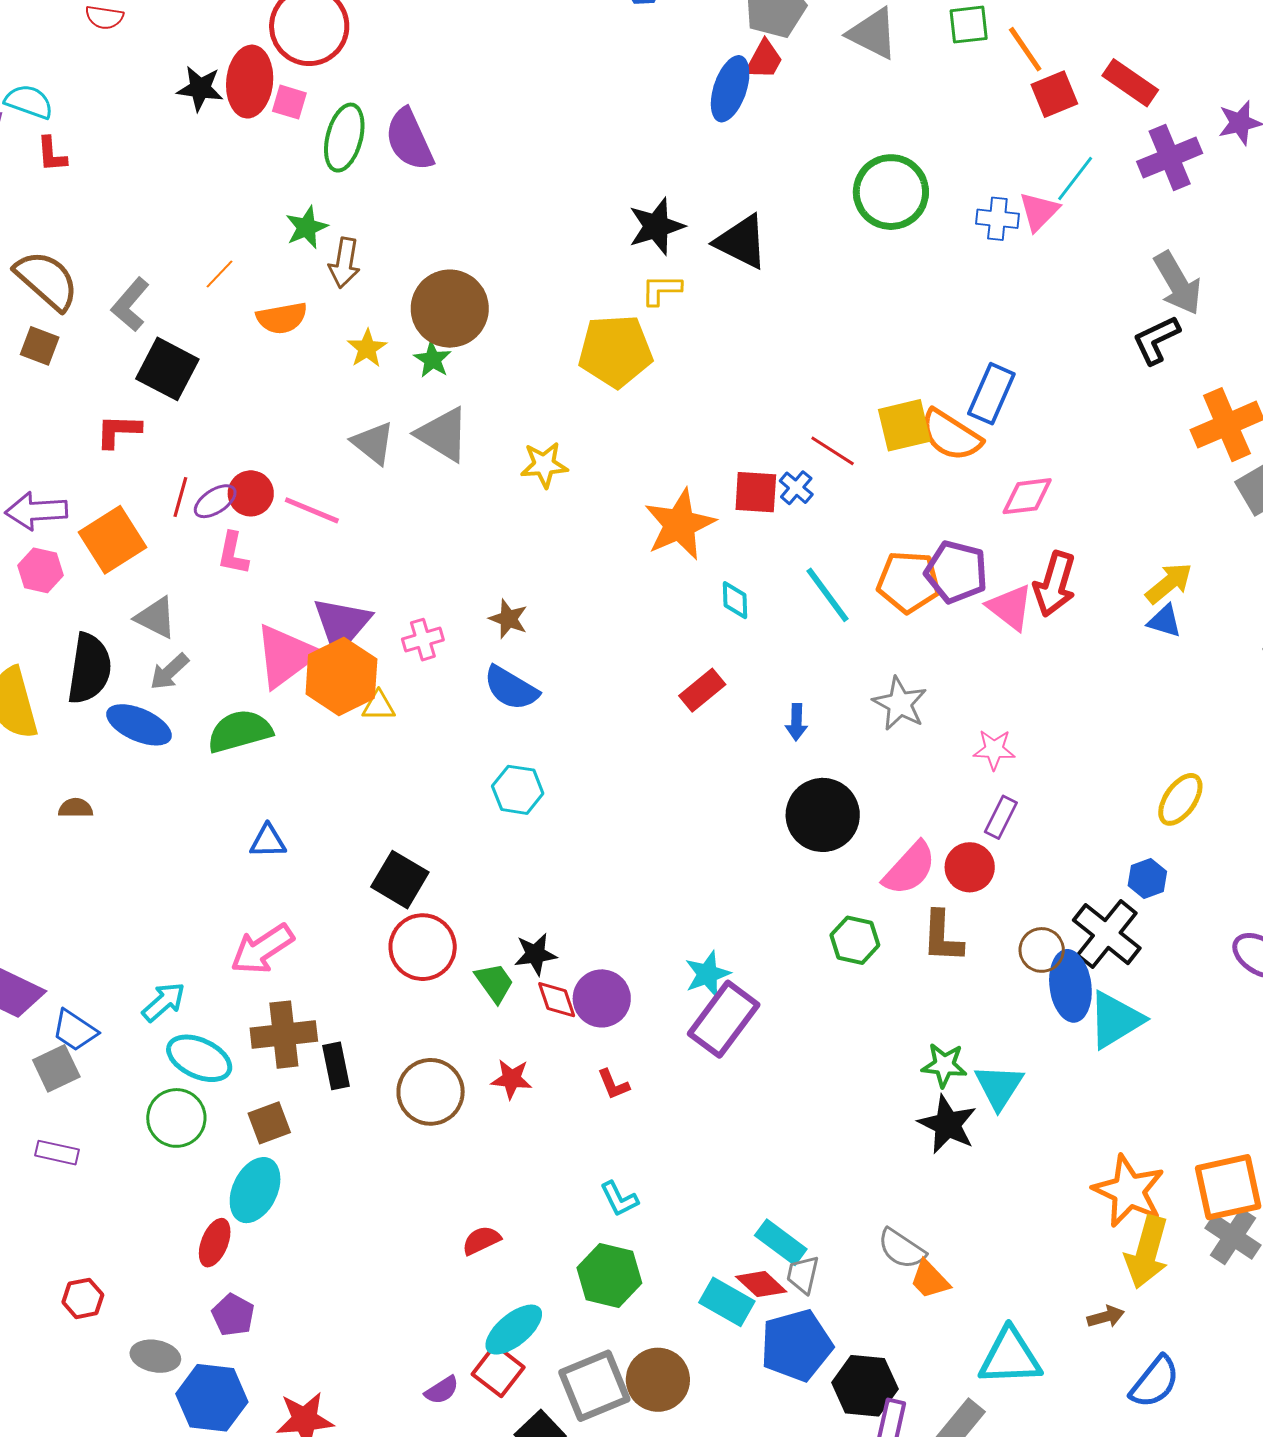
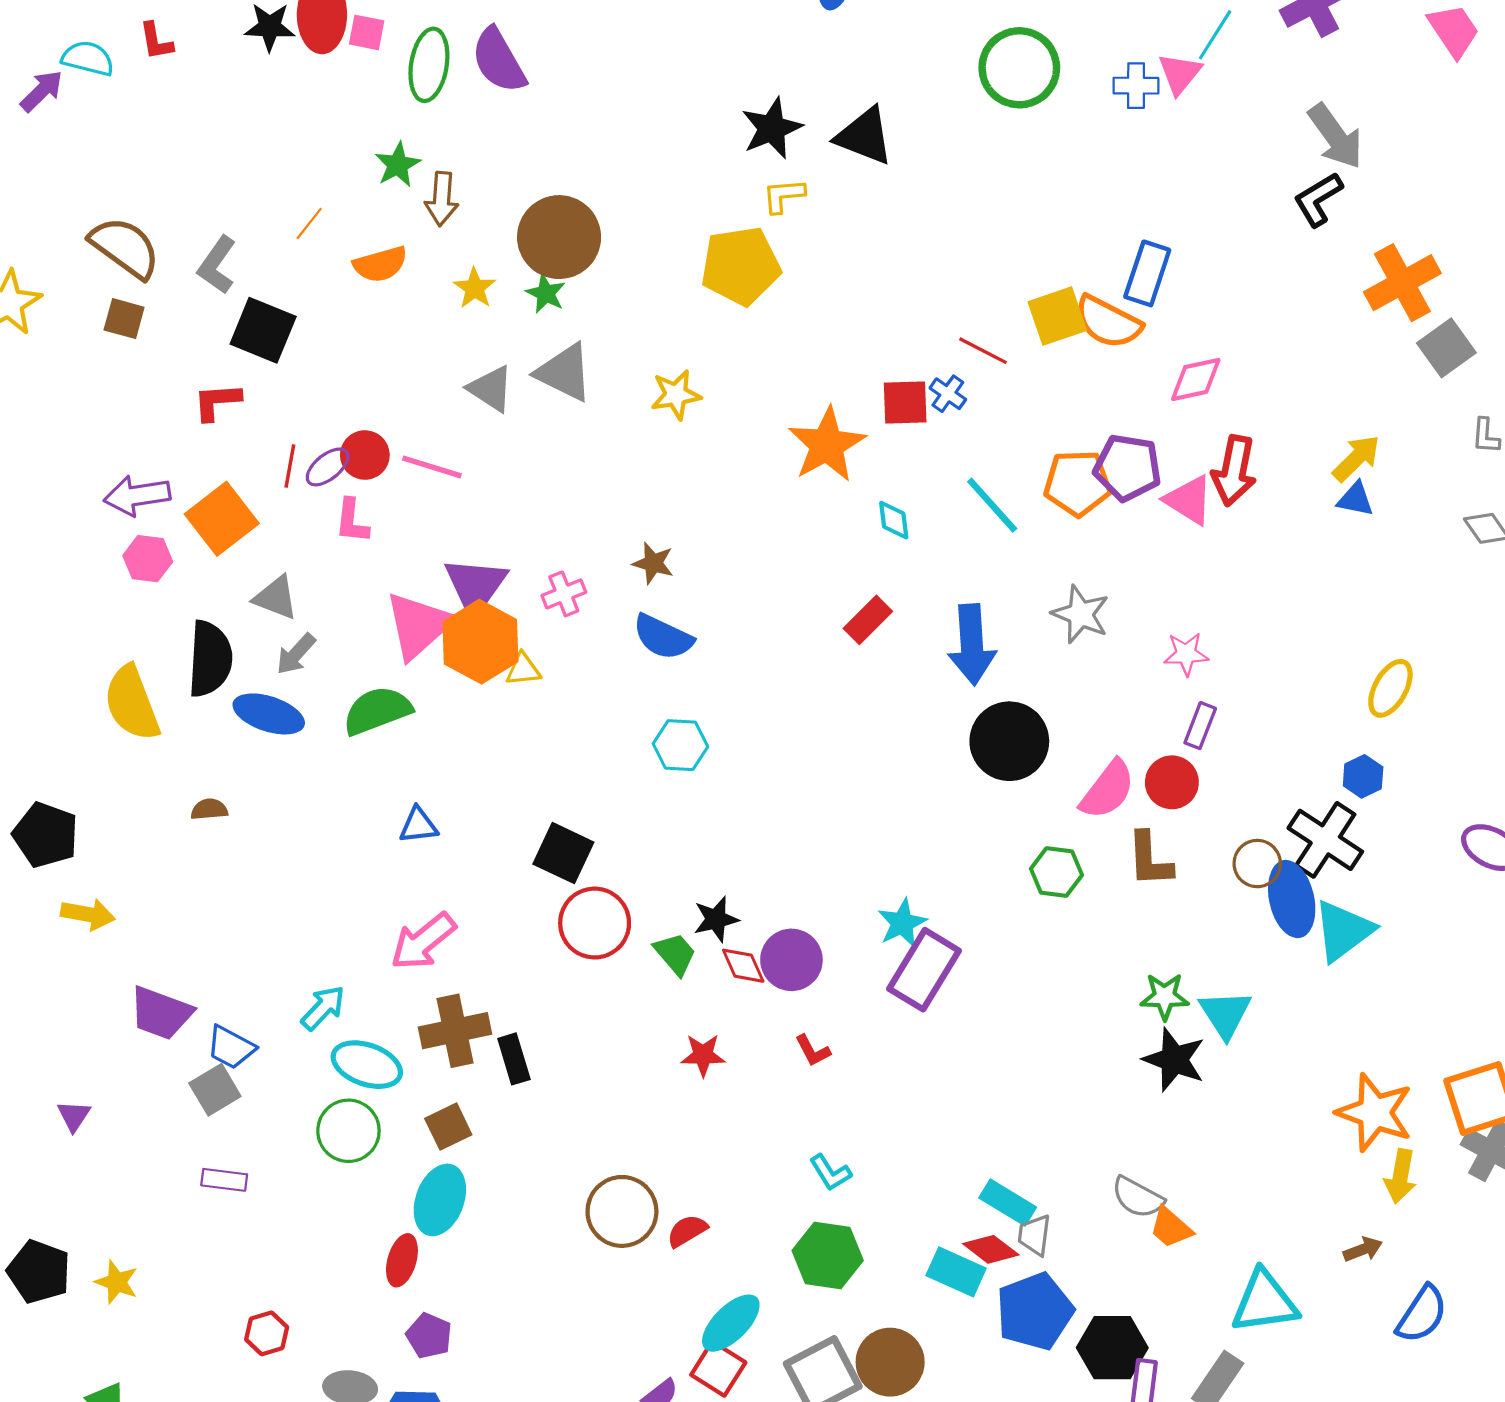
red L-shape: (52, 154) -> (156, 41), moved
blue arrow: (796, 722) -> (972, 645), size x2.0
brown circle: (431, 1092) -> (622, 1211), moved
yellow arrow: (1147, 1252) -> (1400, 1176), size x0.7

